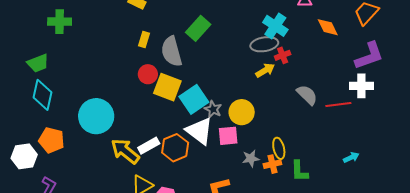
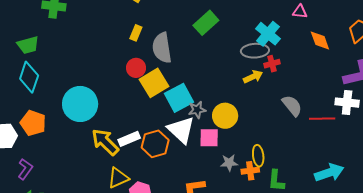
green rectangle: (198, 28) -> (206, 23), moved
yellow square: (167, 87) -> (154, 83), turned 32
gray star: (213, 109) -> (197, 110), turned 30
cyan arrow: (351, 157) -> (329, 173), size x1.8

